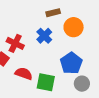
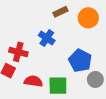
brown rectangle: (53, 13) -> (60, 12), moved
orange circle: (74, 27) -> (88, 18), moved

